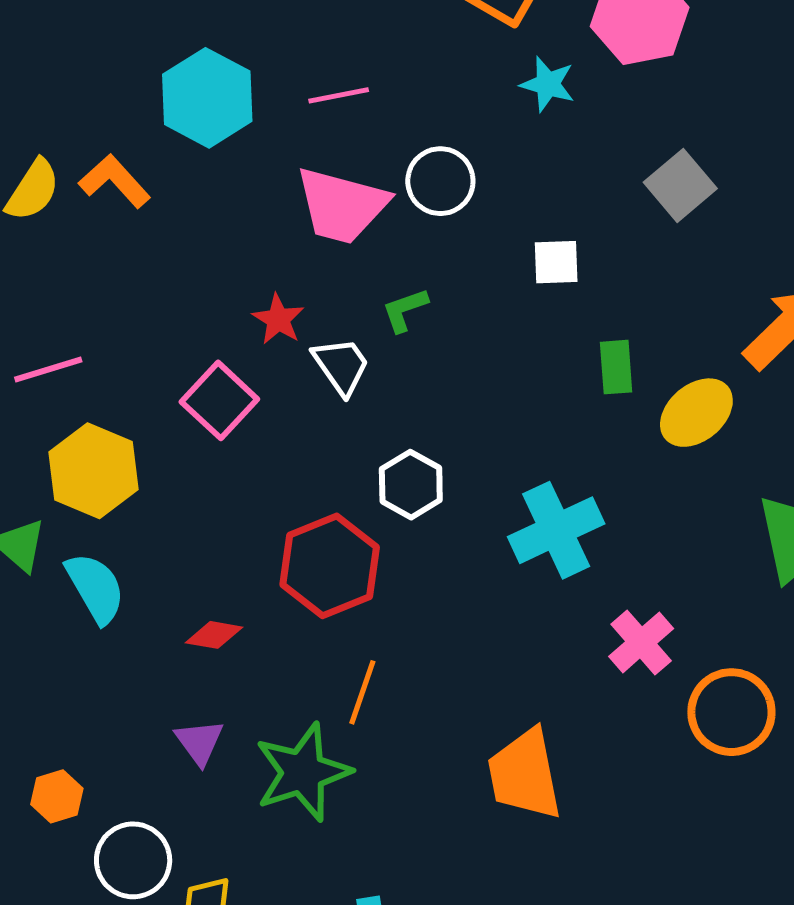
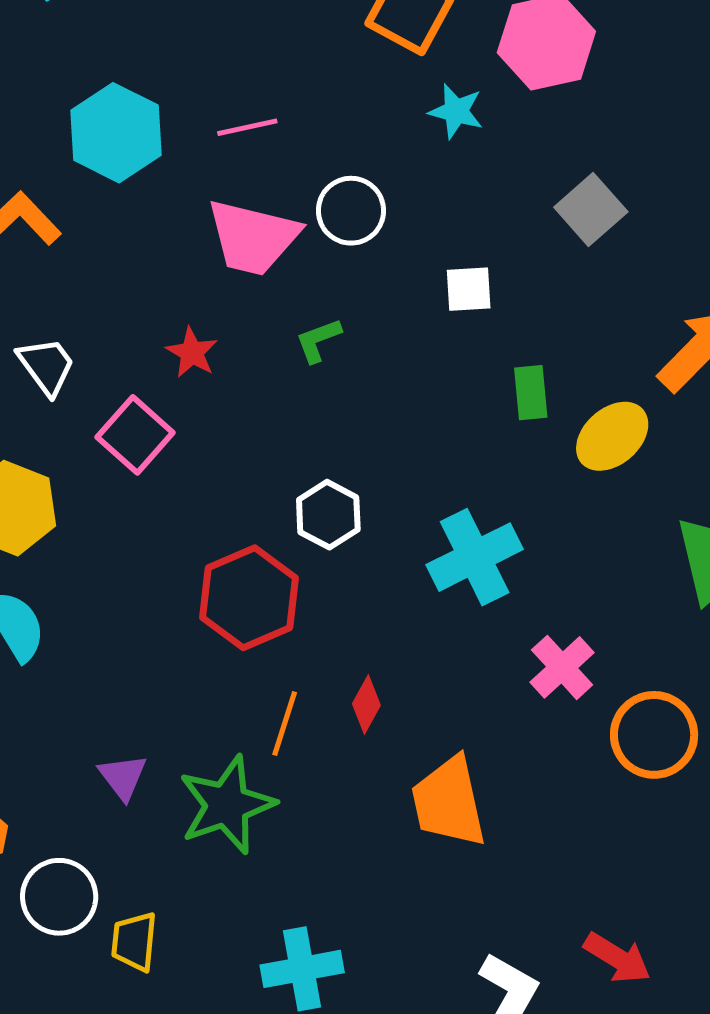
white trapezoid: (341, 366) -> (46, 366), moved
red diamond: (214, 635) -> (366, 705), moved, turned -70

